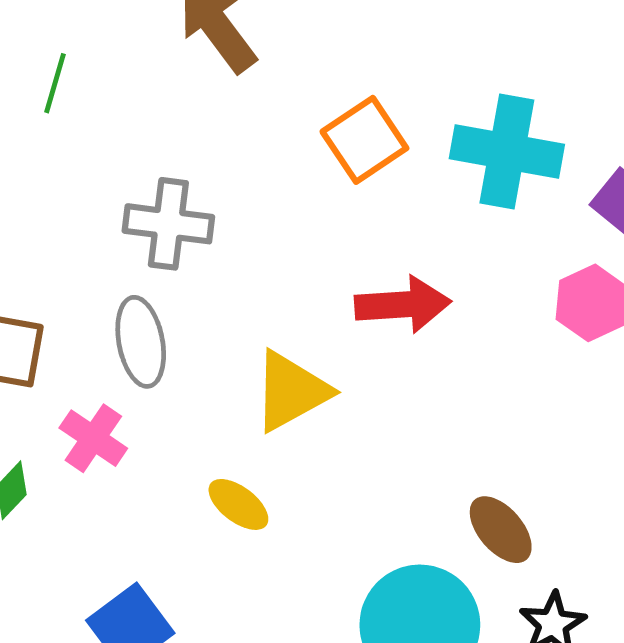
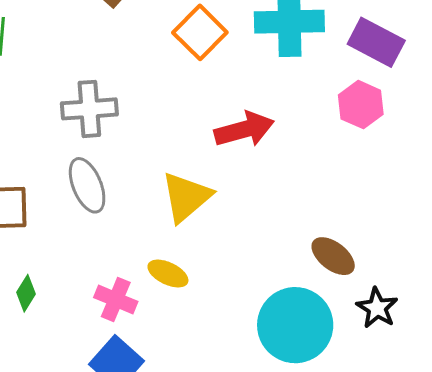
pink cross: (93, 438) -> (116, 300), moved

